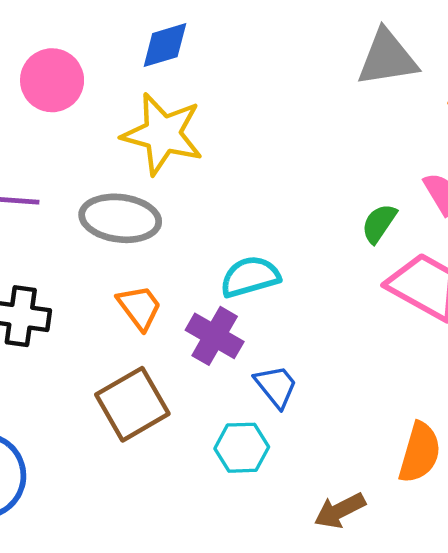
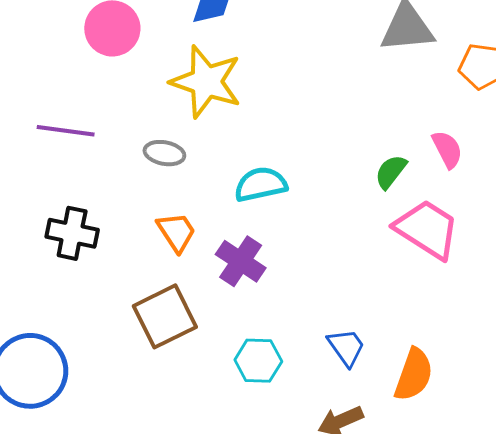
gray ellipse: (120, 218) -> (164, 153), size x0.6
cyan semicircle: (250, 277) -> (261, 184), moved
blue trapezoid: (276, 386) -> (346, 347), moved

